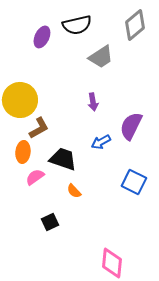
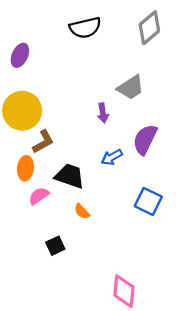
purple ellipse: (42, 37) -> (20, 55), moved
gray trapezoid: (101, 57) -> (131, 87), moved

